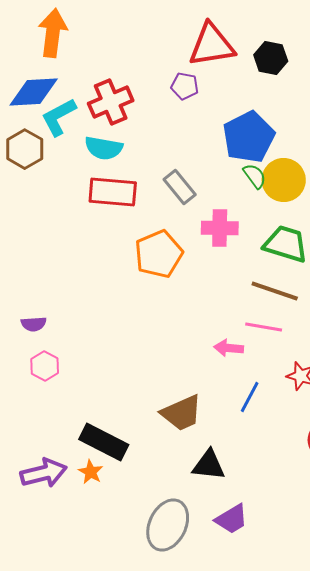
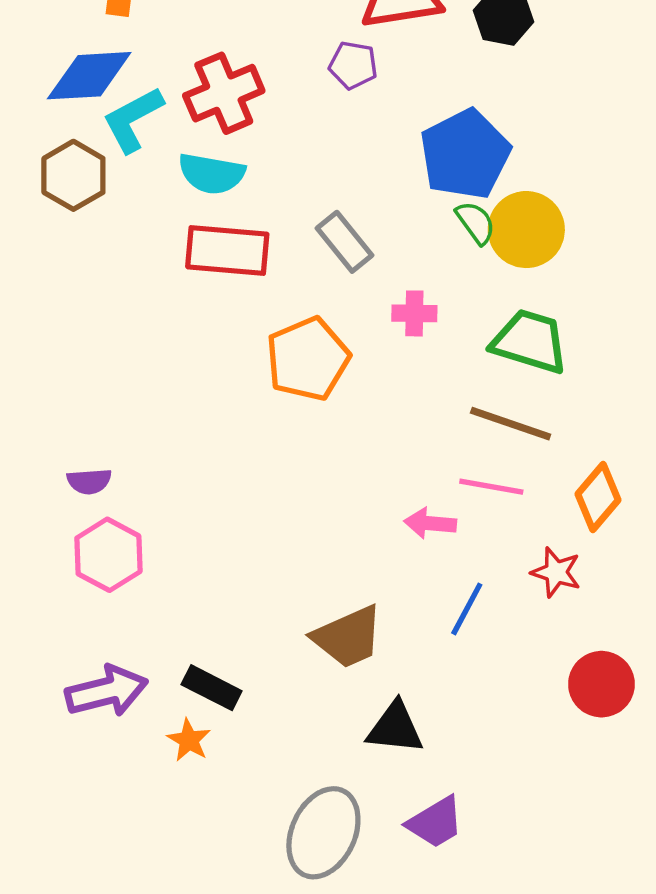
pink cross: (220, 228) -> (414, 313), size x0.7
pink hexagon: (45, 366) -> (108, 555), size x1.4
black rectangle: (104, 442) -> (212, 688), size x0.7
purple arrow: (44, 473) -> (107, 691), moved

